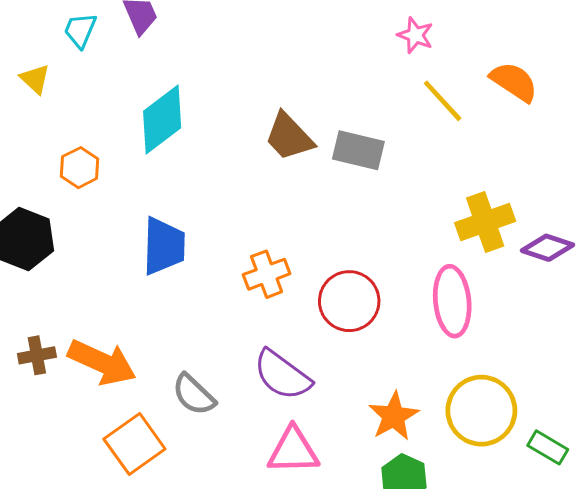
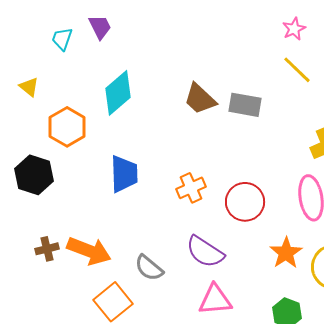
pink star: (415, 35) -> (294, 29), moved, turned 30
yellow triangle: (35, 79) -> (29, 87), moved
orange hexagon: (80, 168) -> (67, 127), size x1.5
orange star: (394, 416) -> (286, 253), moved

